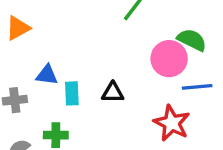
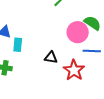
black triangle: (113, 93) -> (51, 57), moved

